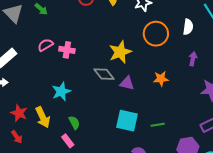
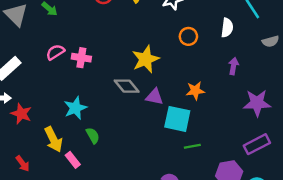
orange circle: (156, 34) -> (188, 36), size x0.6
red star: (19, 113) -> (21, 114), moved
cyan square: (127, 121) -> (177, 119), moved
green semicircle: (74, 123) -> (93, 136), moved
pink rectangle: (68, 141) -> (73, 160), moved

